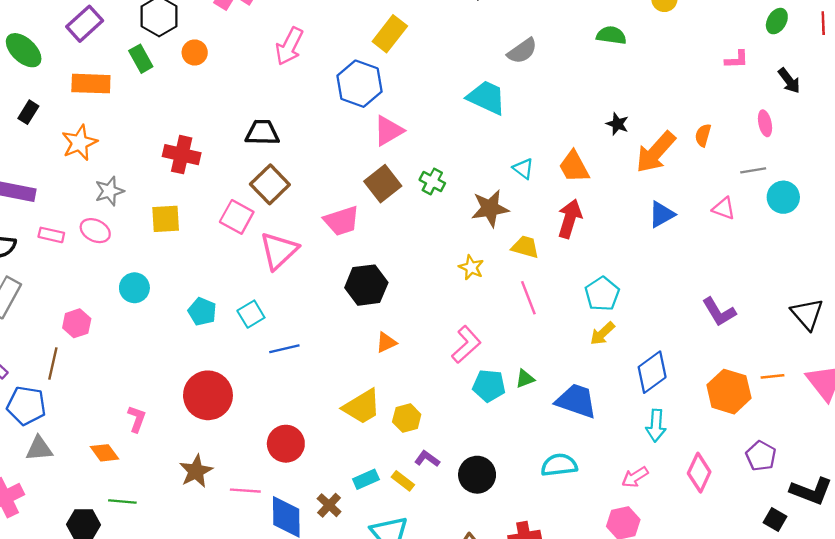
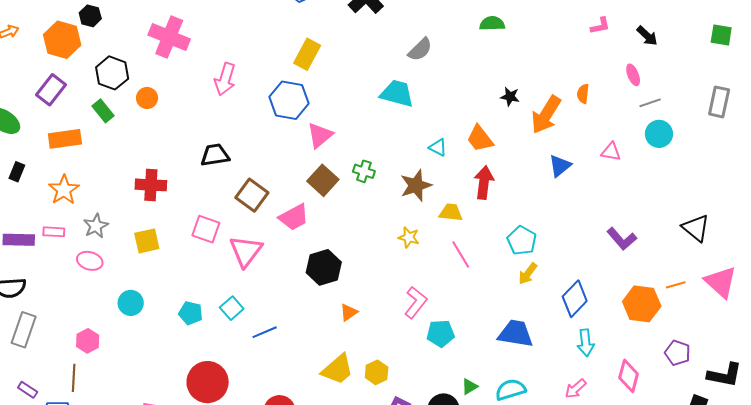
gray line: (753, 170) -> (650, 103), moved
brown square: (270, 184) -> (252, 195), moved
pink rectangle: (51, 235) -> (54, 232), moved
green triangle: (525, 379) -> (470, 387), moved

